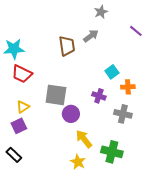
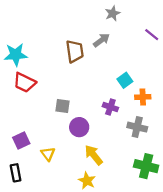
gray square: (56, 95) -> (62, 106), size x0.6
yellow triangle: (23, 107) -> (48, 154), moved, turned -32
green cross: (112, 152) -> (146, 166), moved
black rectangle: (14, 155) -> (16, 173), turned 35

